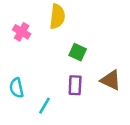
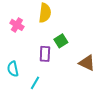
green square: (78, 52) -> (61, 41), turned 32
purple rectangle: (75, 85) -> (45, 54), moved

